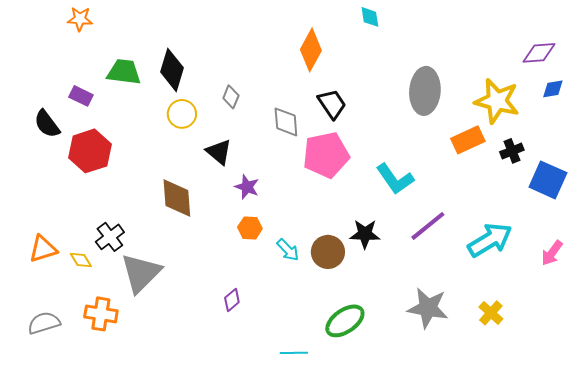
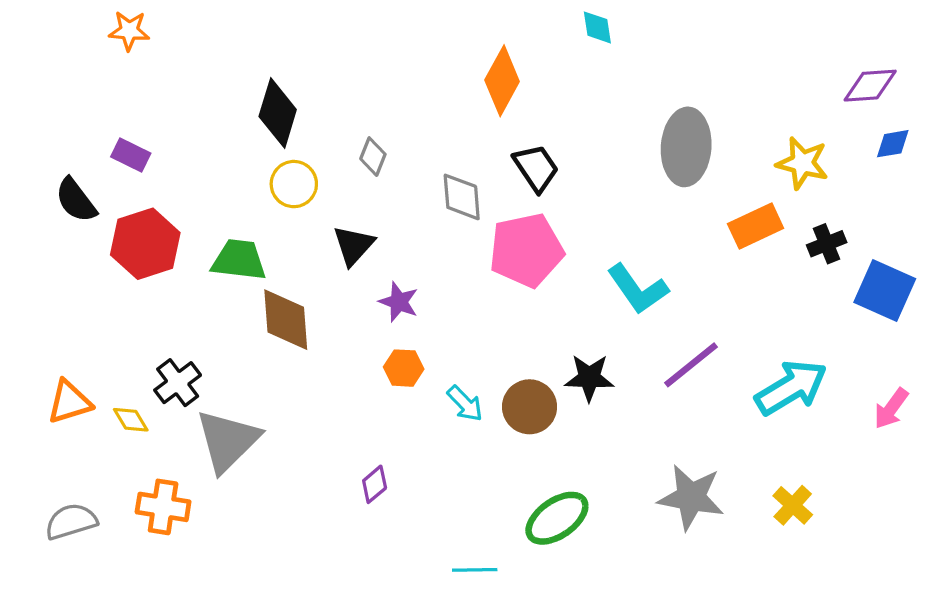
green trapezoid: (124, 72) -> (239, 260), moved
yellow star: (497, 101) -> (802, 163), size x0.7
black triangle: (219, 152) -> (354, 245), turned 32

